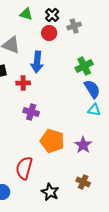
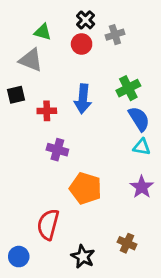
green triangle: (26, 14) -> (43, 32), moved
blue arrow: (37, 62) -> (83, 99), moved
purple star: (83, 145) -> (142, 187), moved

